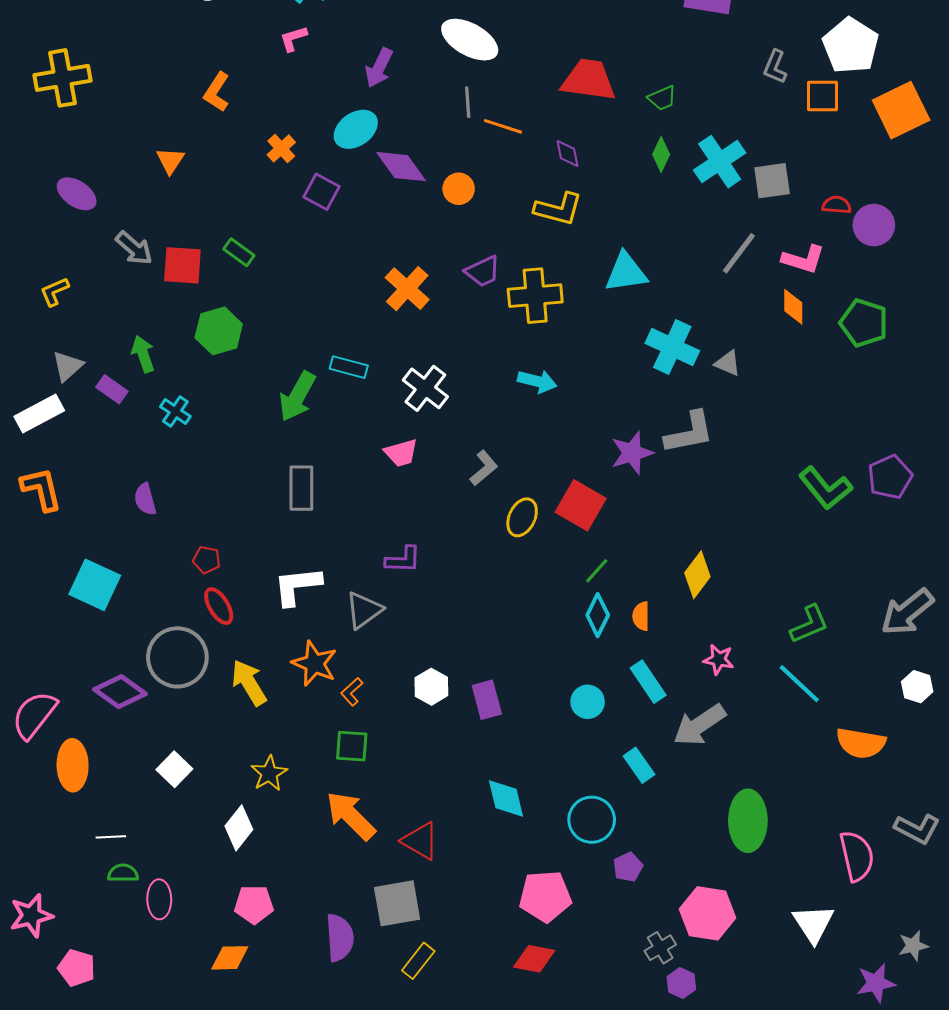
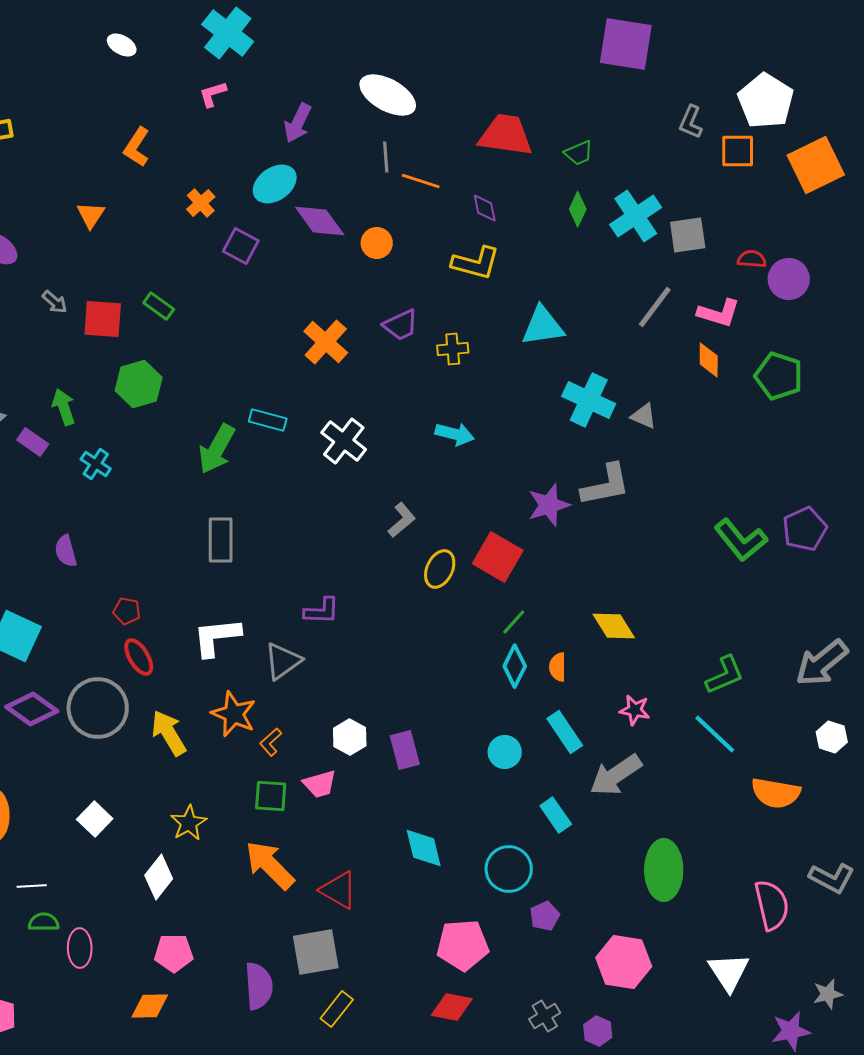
gray arrow: (134, 248) -> (55, 302), size x0.7
yellow cross: (535, 296) -> (453, 349), size x0.6
pink trapezoid: (401, 453) -> (320, 784), moved
yellow diamond: (697, 575) -> (614, 626), turned -69
purple diamond: (120, 692) -> (32, 709), moved
gray cross: (660, 948) -> (545, 1016), moved

